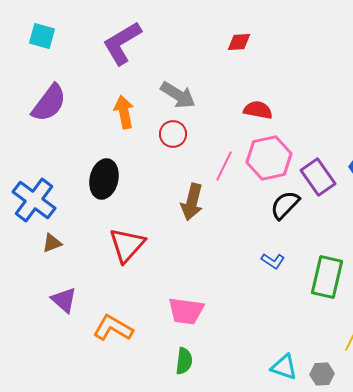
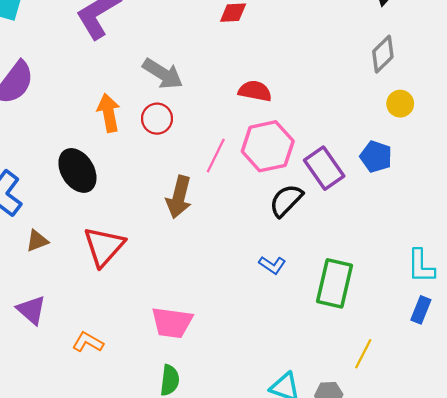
orange arrow: (124, 112) -> (109, 113), moved
black ellipse: (104, 179) -> (77, 170), turned -45
brown triangle: (52, 243) -> (37, 241), moved
orange L-shape: (113, 328) -> (88, 342), size x0.7

